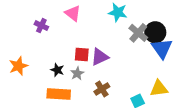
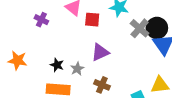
red square: (82, 55) -> (92, 20), moved
orange star: (18, 66) -> (18, 60), turned 30
brown cross: (102, 89) -> (102, 85), turned -35

